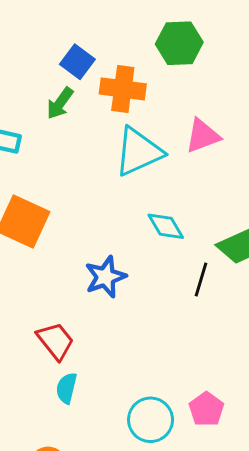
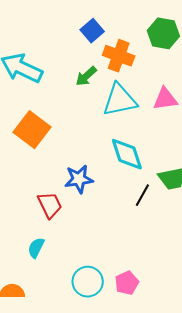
green arrow: (60, 103) -> (86, 76), moved
cyan diamond: (166, 226) -> (127, 154), size x1.4
red trapezoid: (55, 341) -> (50, 205), moved

